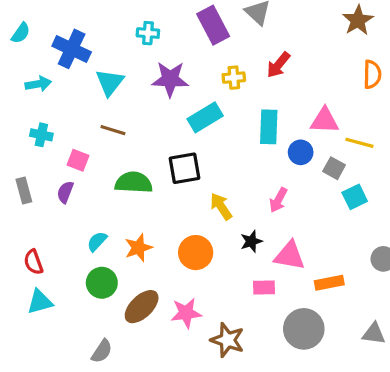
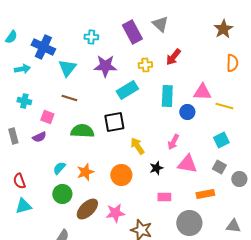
gray square: (334, 168) -> (219, 167), moved
purple semicircle: (65, 192) -> (39, 137), turned -136
pink triangle: (289, 256) -> (187, 164), moved

